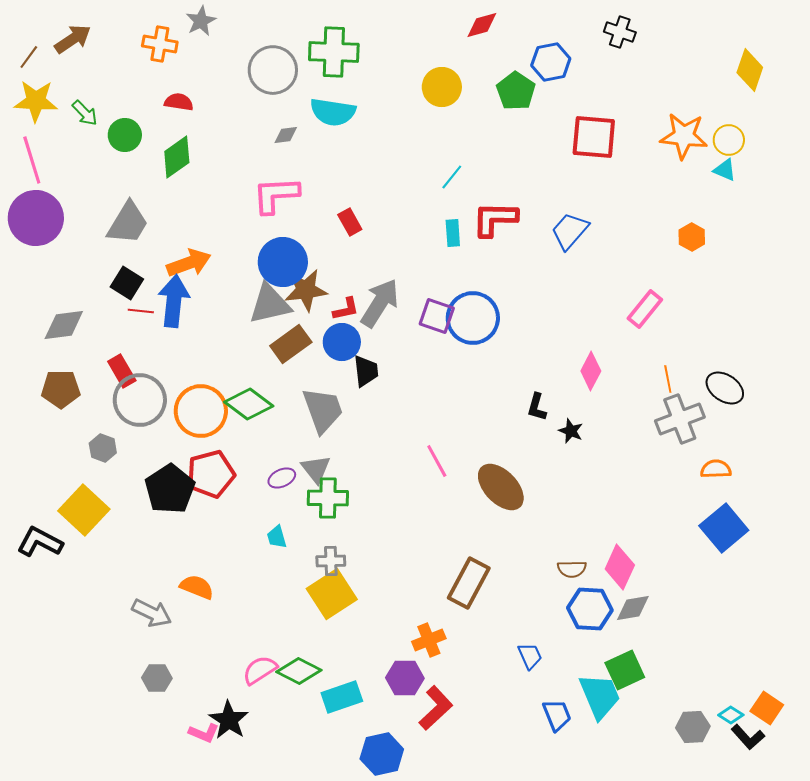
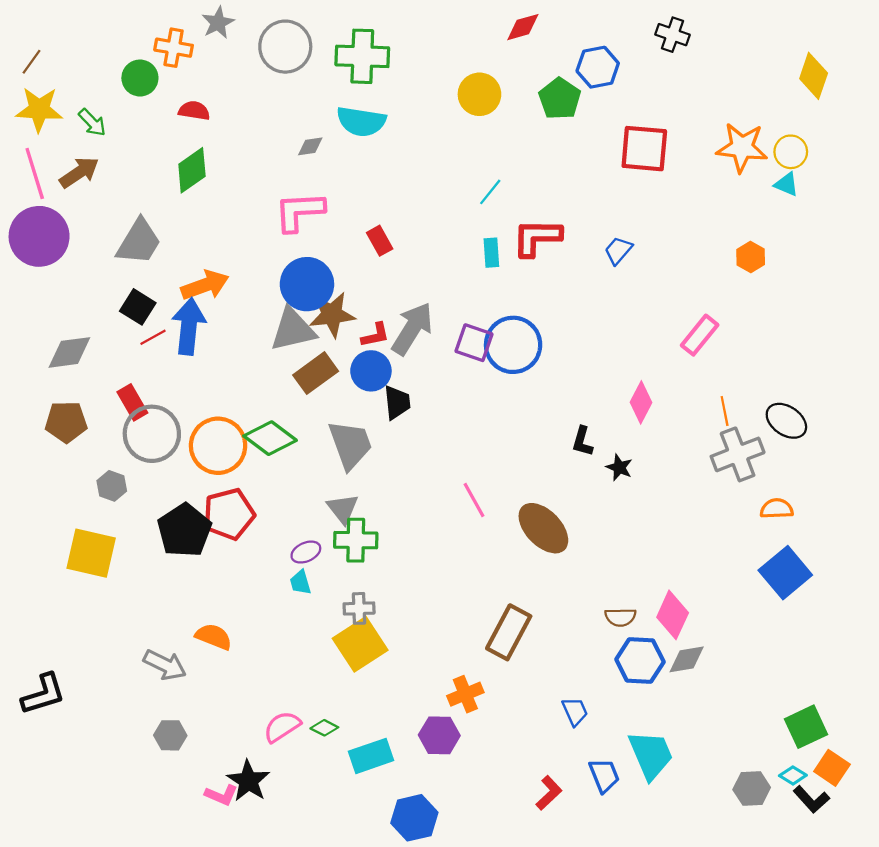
brown arrow: (73, 39) -> (79, 172), moved
gray circle: (273, 70) -> (285, 47), moved
green circle: (125, 135) -> (140, 78), moved
blue trapezoid: (570, 231) -> (618, 250), size x0.7
red line: (141, 311) -> (153, 337), turned -35
purple ellipse: (282, 478) -> (306, 552), moved
yellow square: (84, 510) -> (91, 553), turned -30
black L-shape: (40, 542) -> (43, 694), moved, turned 135
green square: (625, 670) -> (806, 727), moved
green diamond: (299, 671) -> (324, 728), size x0.6
red L-shape: (436, 708) -> (549, 793), moved, size x0.7

